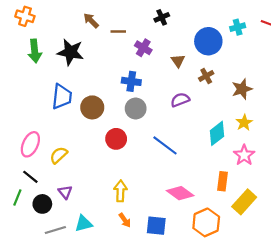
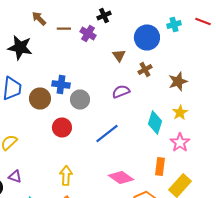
purple cross: (143, 48) -> (88, 34), moved
blue cross: (131, 81) -> (61, 84), moved
cyan diamond: (217, 133) -> (155, 122), turned -35
blue line: (165, 145) -> (107, 134), turned -75
purple triangle: (65, 192) -> (15, 176), turned -32

